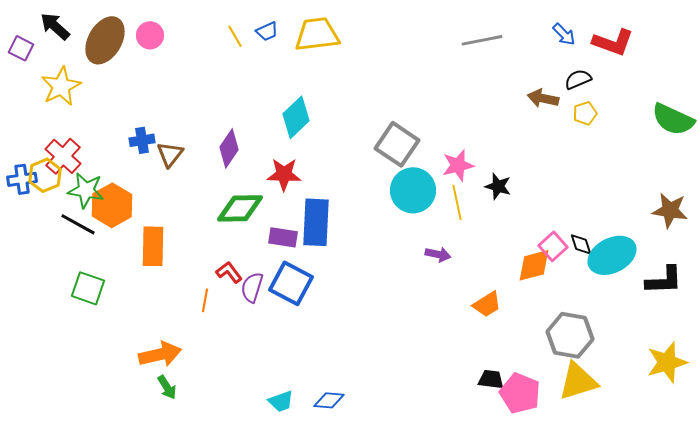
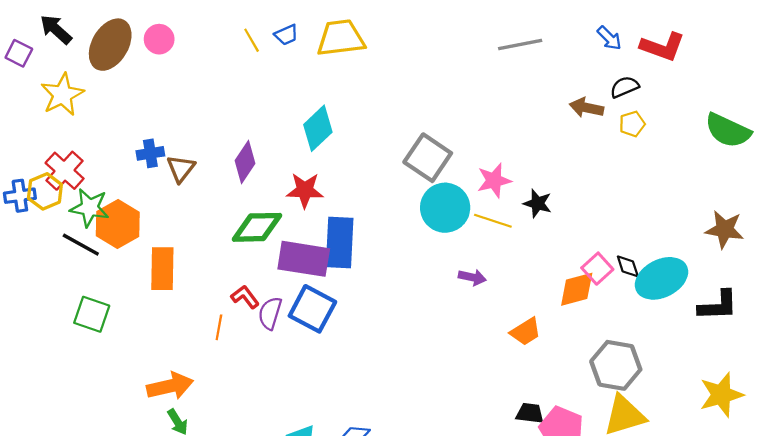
yellow line: (457, 202) -> (493, 221), turned -60
purple rectangle: (283, 237) -> (304, 259), size x1.6

